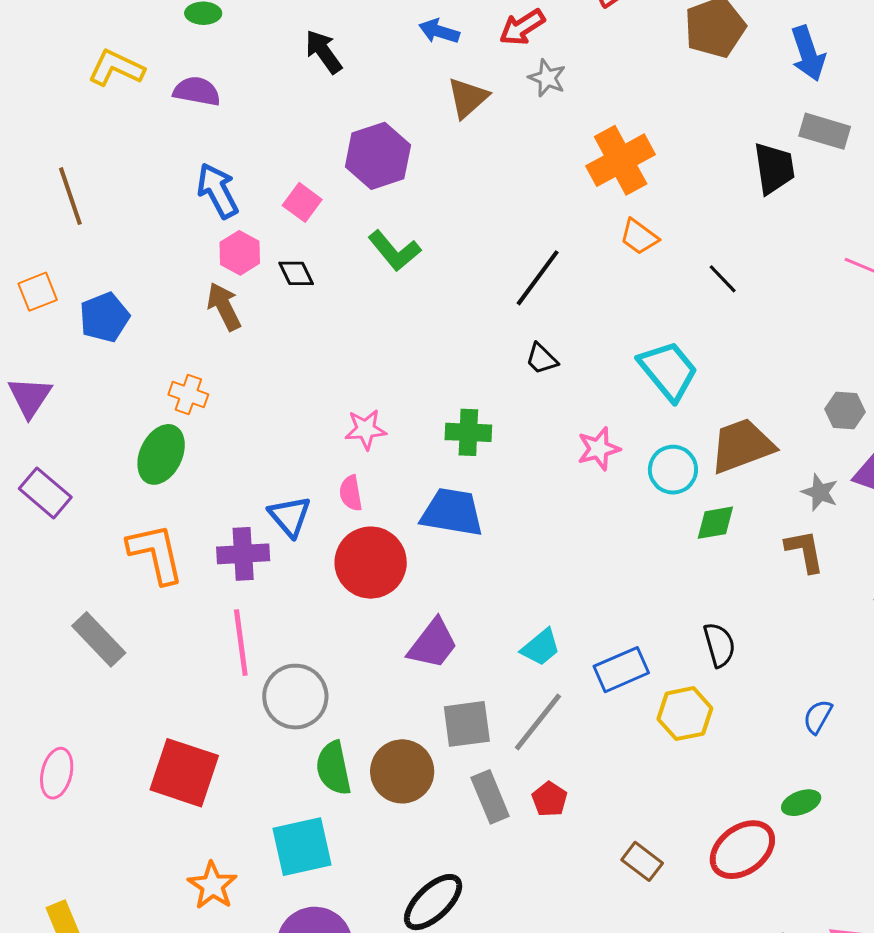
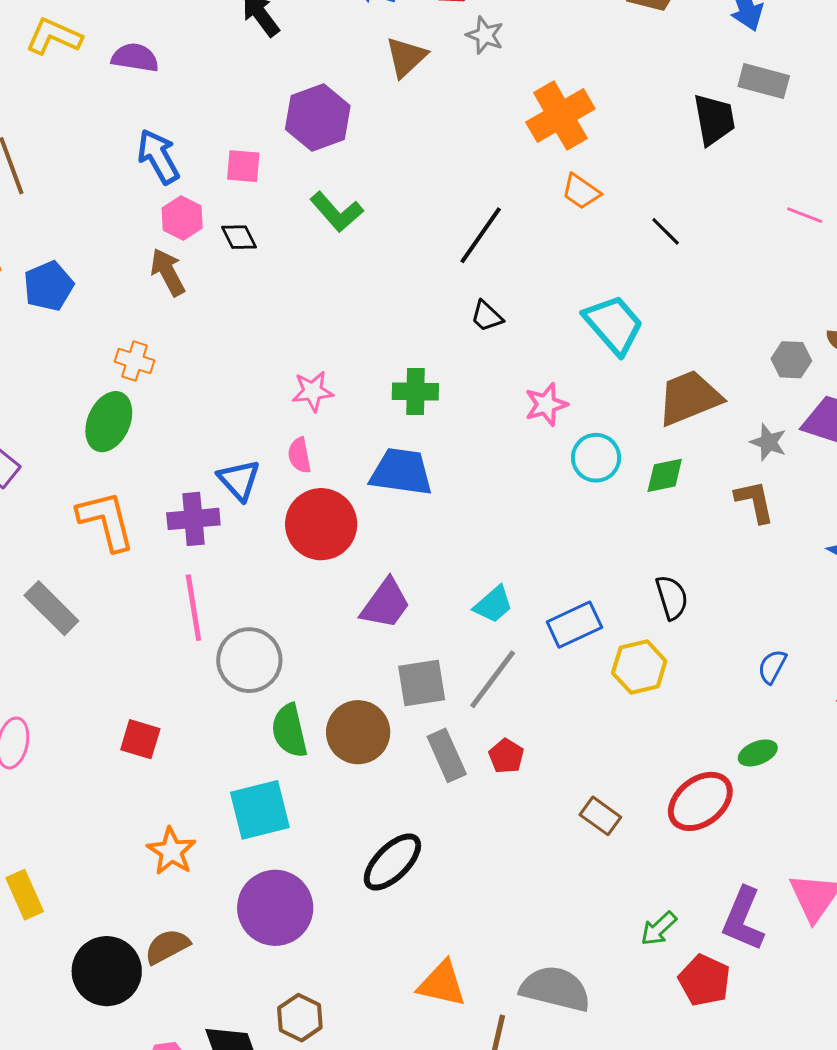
pink square: (302, 202) -> (243, 166), turned -30
cyan circle: (673, 470) -> (596, 458), moved
red square: (184, 773) -> (140, 739), size x0.6

